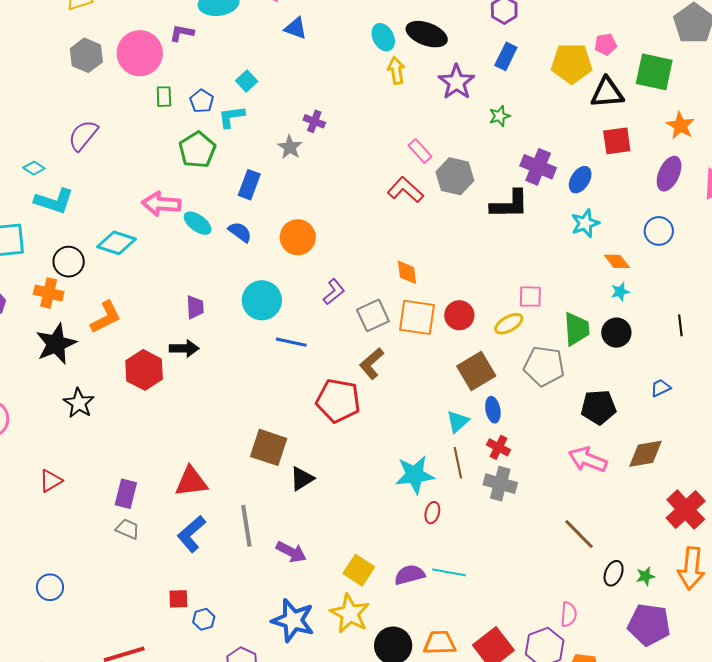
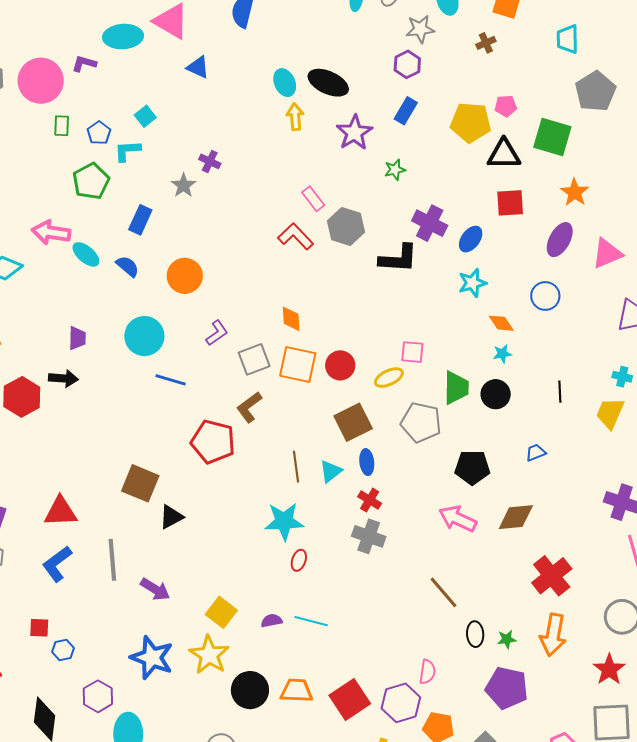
brown line: (458, 463) -> (296, 467), moved
black ellipse: (614, 573) -> (475, 634), turned -30
purple semicircle: (410, 575) -> (272, 621), size x0.7

